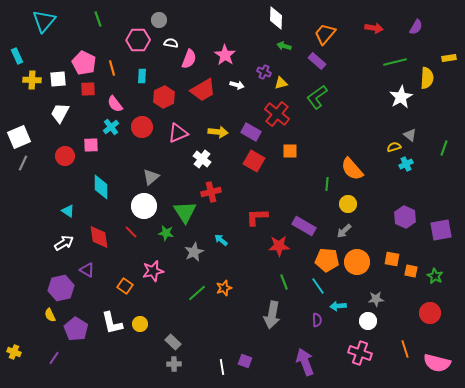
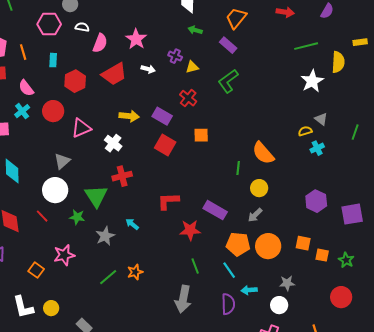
red cross: (277, 114) -> (188, 98), size x0.7
pink triangle: (178, 133) -> (81, 128), moved
purple semicircle: (317, 320) -> (228, 304), size x1.5

